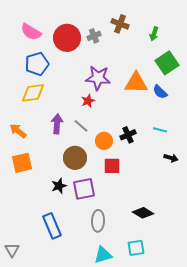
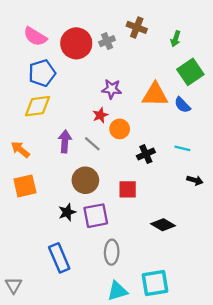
purple star: (98, 78) -> (112, 89), size x0.7
orange circle: (104, 141) -> (120, 129), moved
black diamond: (143, 213) -> (163, 225), moved
cyan square: (136, 248) -> (155, 283), size x1.4

